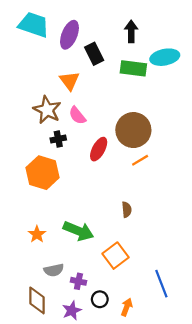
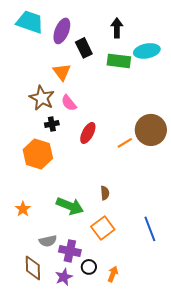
brown circle: (133, 130) -> (151, 130), moved
brown semicircle: (127, 210) -> (105, 193), moved
orange star: (37, 234) -> (23, 209), moved
purple cross: (78, 281) -> (70, 251), size x1.5
blue line: (161, 284) -> (150, 229), moved

